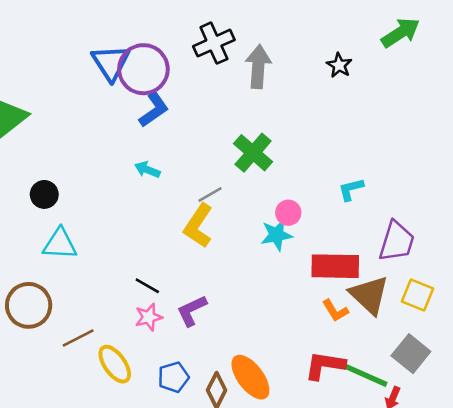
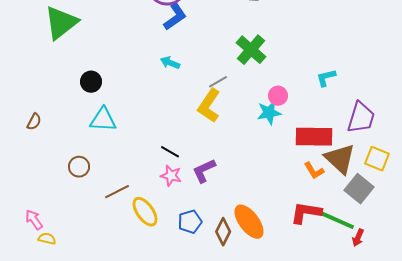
brown circle: (29, 305) -> (79, 167), size x0.6
pink star: (149, 317) -> (171, 176), turned 30
gray square: (411, 354) -> (359, 189), moved

